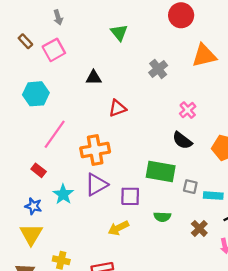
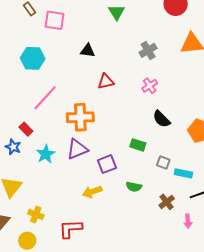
pink square: (54, 50) -> (54, 20), turned 30
pink cross: (188, 110) -> (150, 86), moved
green rectangle: (161, 171) -> (138, 145), size x0.6
purple square: (130, 196) -> (107, 164), turned -30
blue star: (33, 206) -> (13, 147), moved

